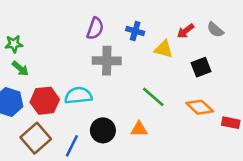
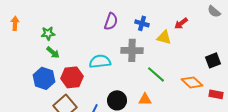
gray semicircle: (215, 30) -> (214, 11), moved
gray cross: (107, 61) -> (132, 50), moved
black square: (201, 67) -> (213, 60), moved
cyan semicircle: (78, 96) -> (100, 61), moved

